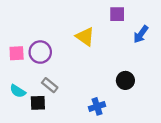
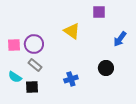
blue arrow: (141, 34) -> (120, 39), moved
gray rectangle: (50, 85) -> (35, 65), moved
blue cross: (97, 106) -> (71, 79), moved

